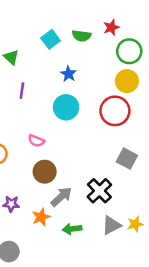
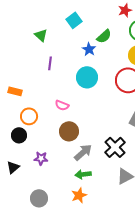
green semicircle: (82, 36) -> (104, 36), moved, turned -49
orange star: (41, 217) -> (79, 195), moved
green arrow: (72, 229) -> (83, 174), moved

